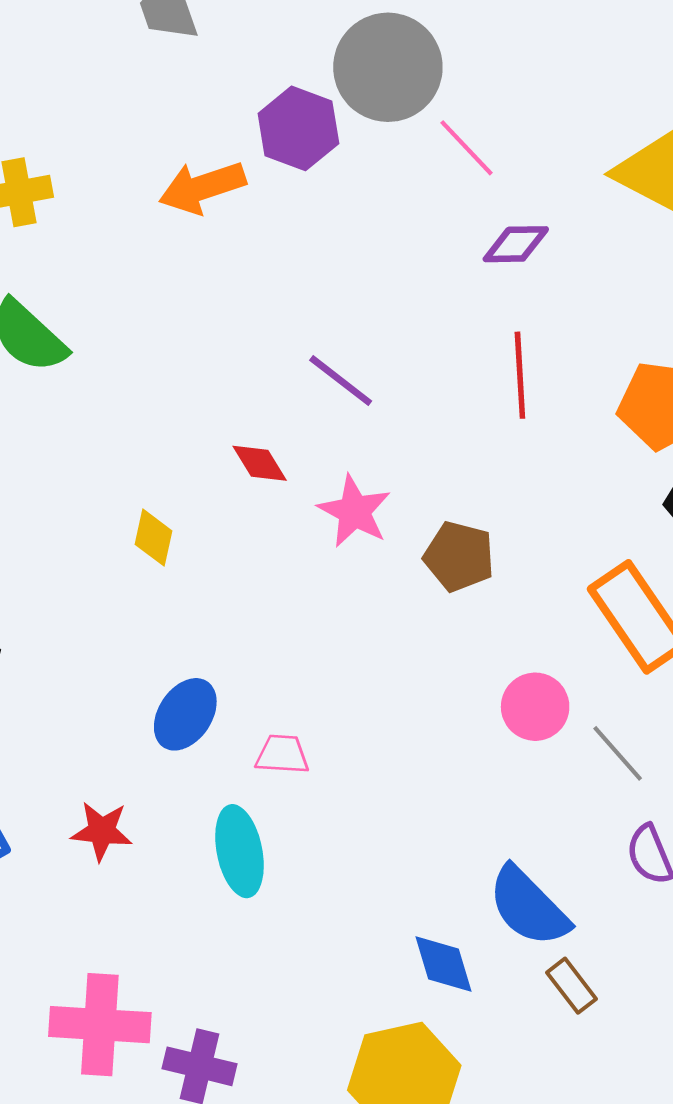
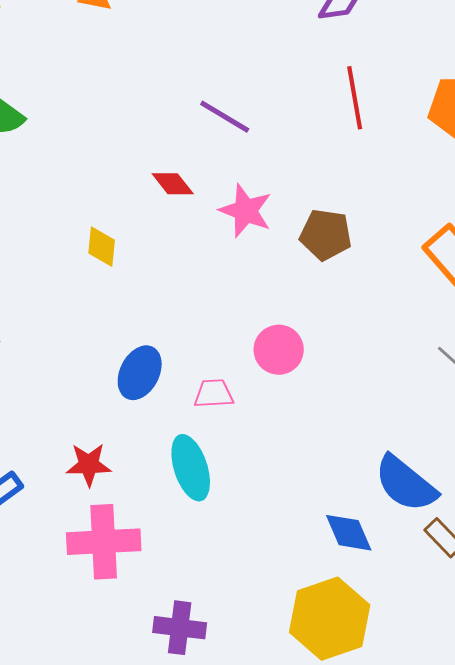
pink circle: (535, 707) -> (279, 350), moved
pink cross: (100, 1025) -> (104, 542), moved

